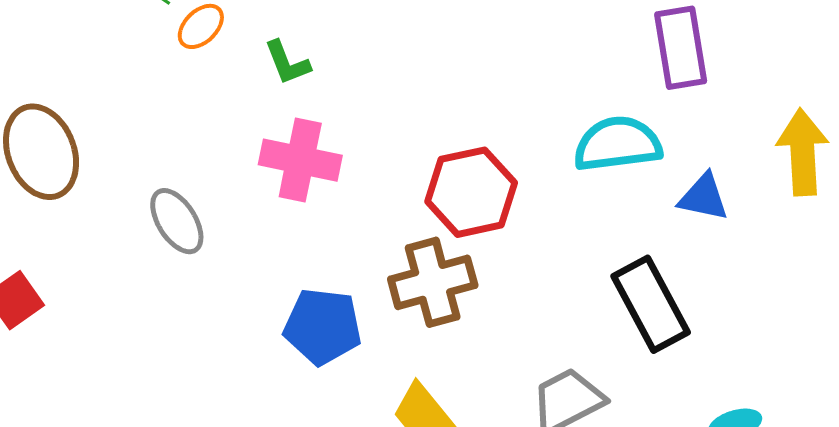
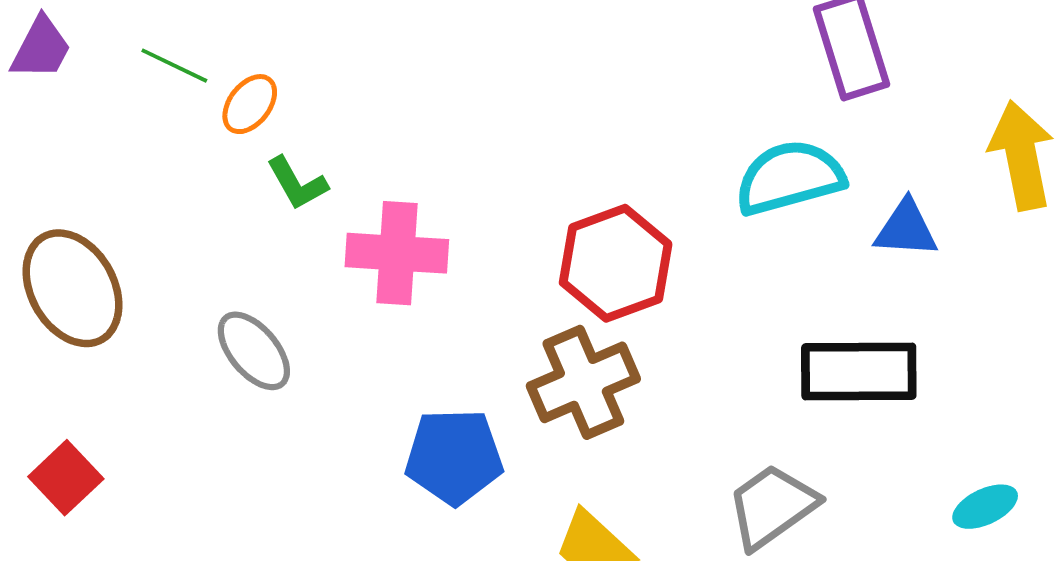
green L-shape: (287, 63) -> (297, 183), moved
black rectangle: (651, 304) -> (859, 371), turned -54

